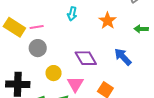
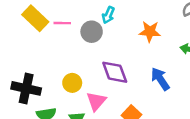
orange star: (108, 21) -> (150, 32), turned 30
gray circle: (38, 48) -> (92, 32), moved

